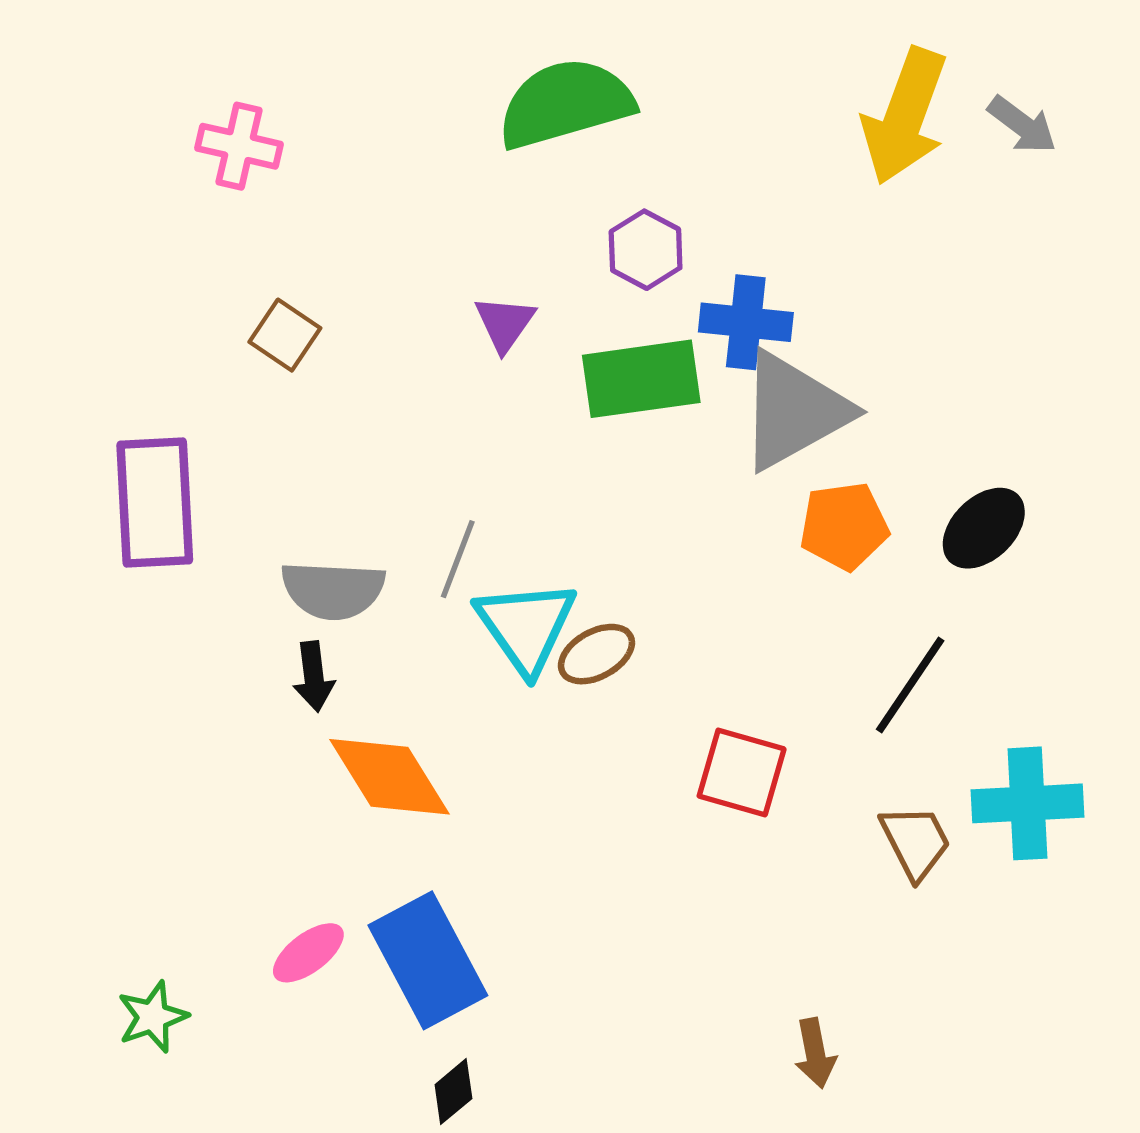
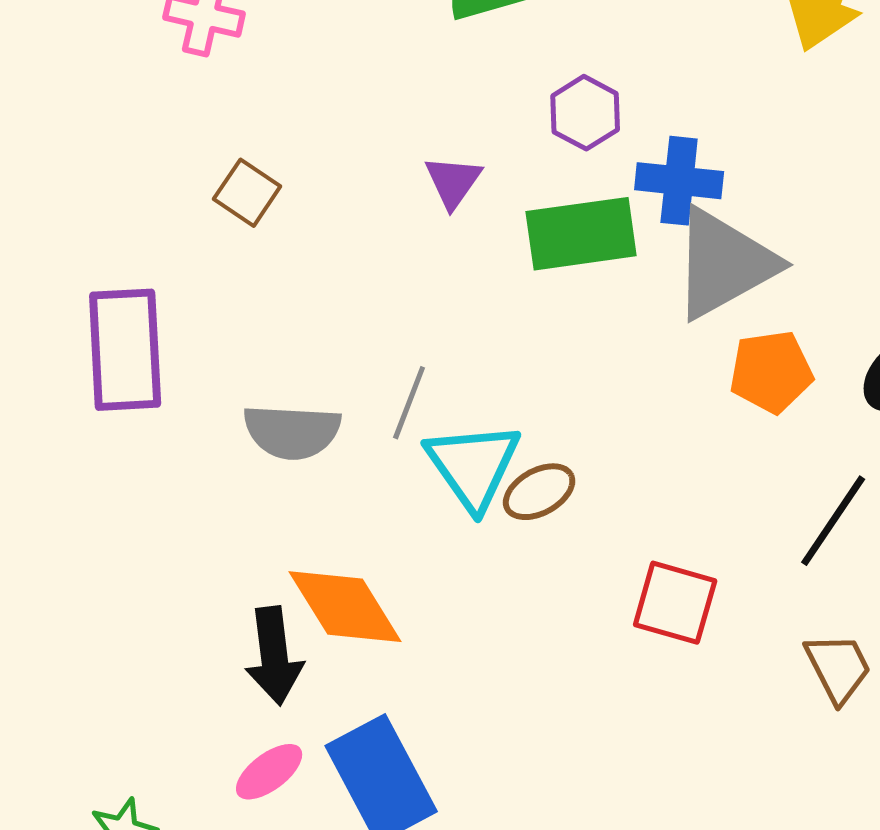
black arrow: (314, 676) -> (274, 656), moved, size x1.5

